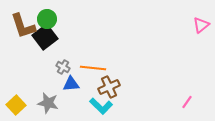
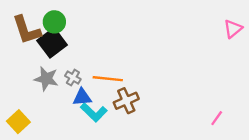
gray star: (48, 103) -> (46, 79), moved
cyan L-shape: (101, 106) -> (94, 112), moved

